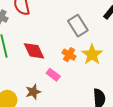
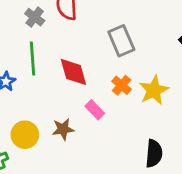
gray rectangle: (78, 26) -> (121, 41), moved

